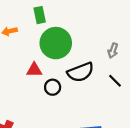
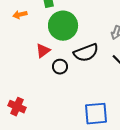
red triangle: (34, 70) -> (43, 51), turned -35

